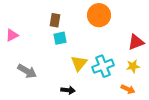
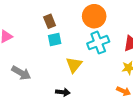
brown rectangle: (55, 20) -> (50, 21), turned -32
cyan cross: (103, 66) -> (98, 43), moved

